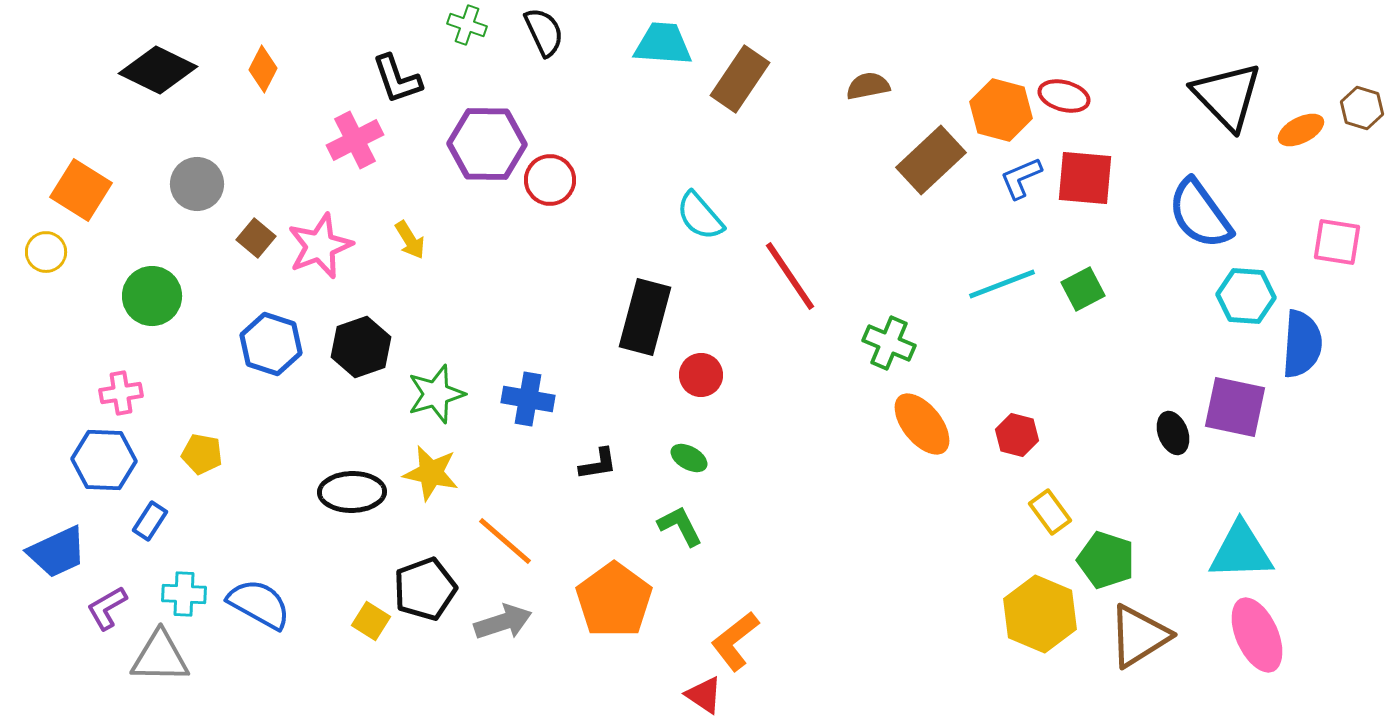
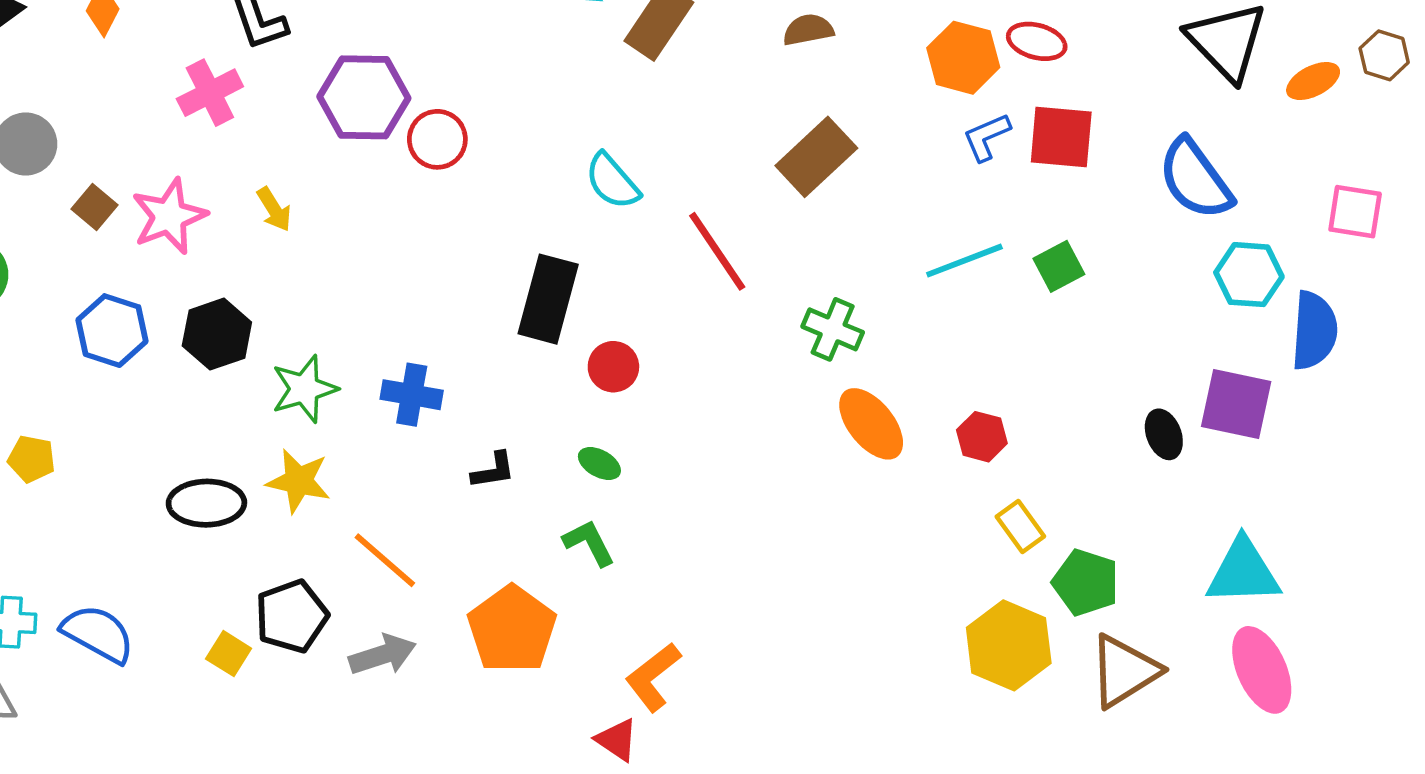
brown rectangle: (931, 160) -> (816, 157), moved

